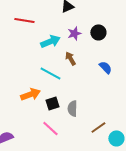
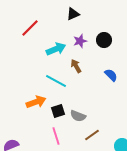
red line: (24, 20) -> (30, 28), turned -54
gray semicircle: (72, 108) -> (78, 116), turned -70
brown line: (98, 127) -> (92, 135), moved
pink line: (50, 128) -> (56, 136), turned 30

